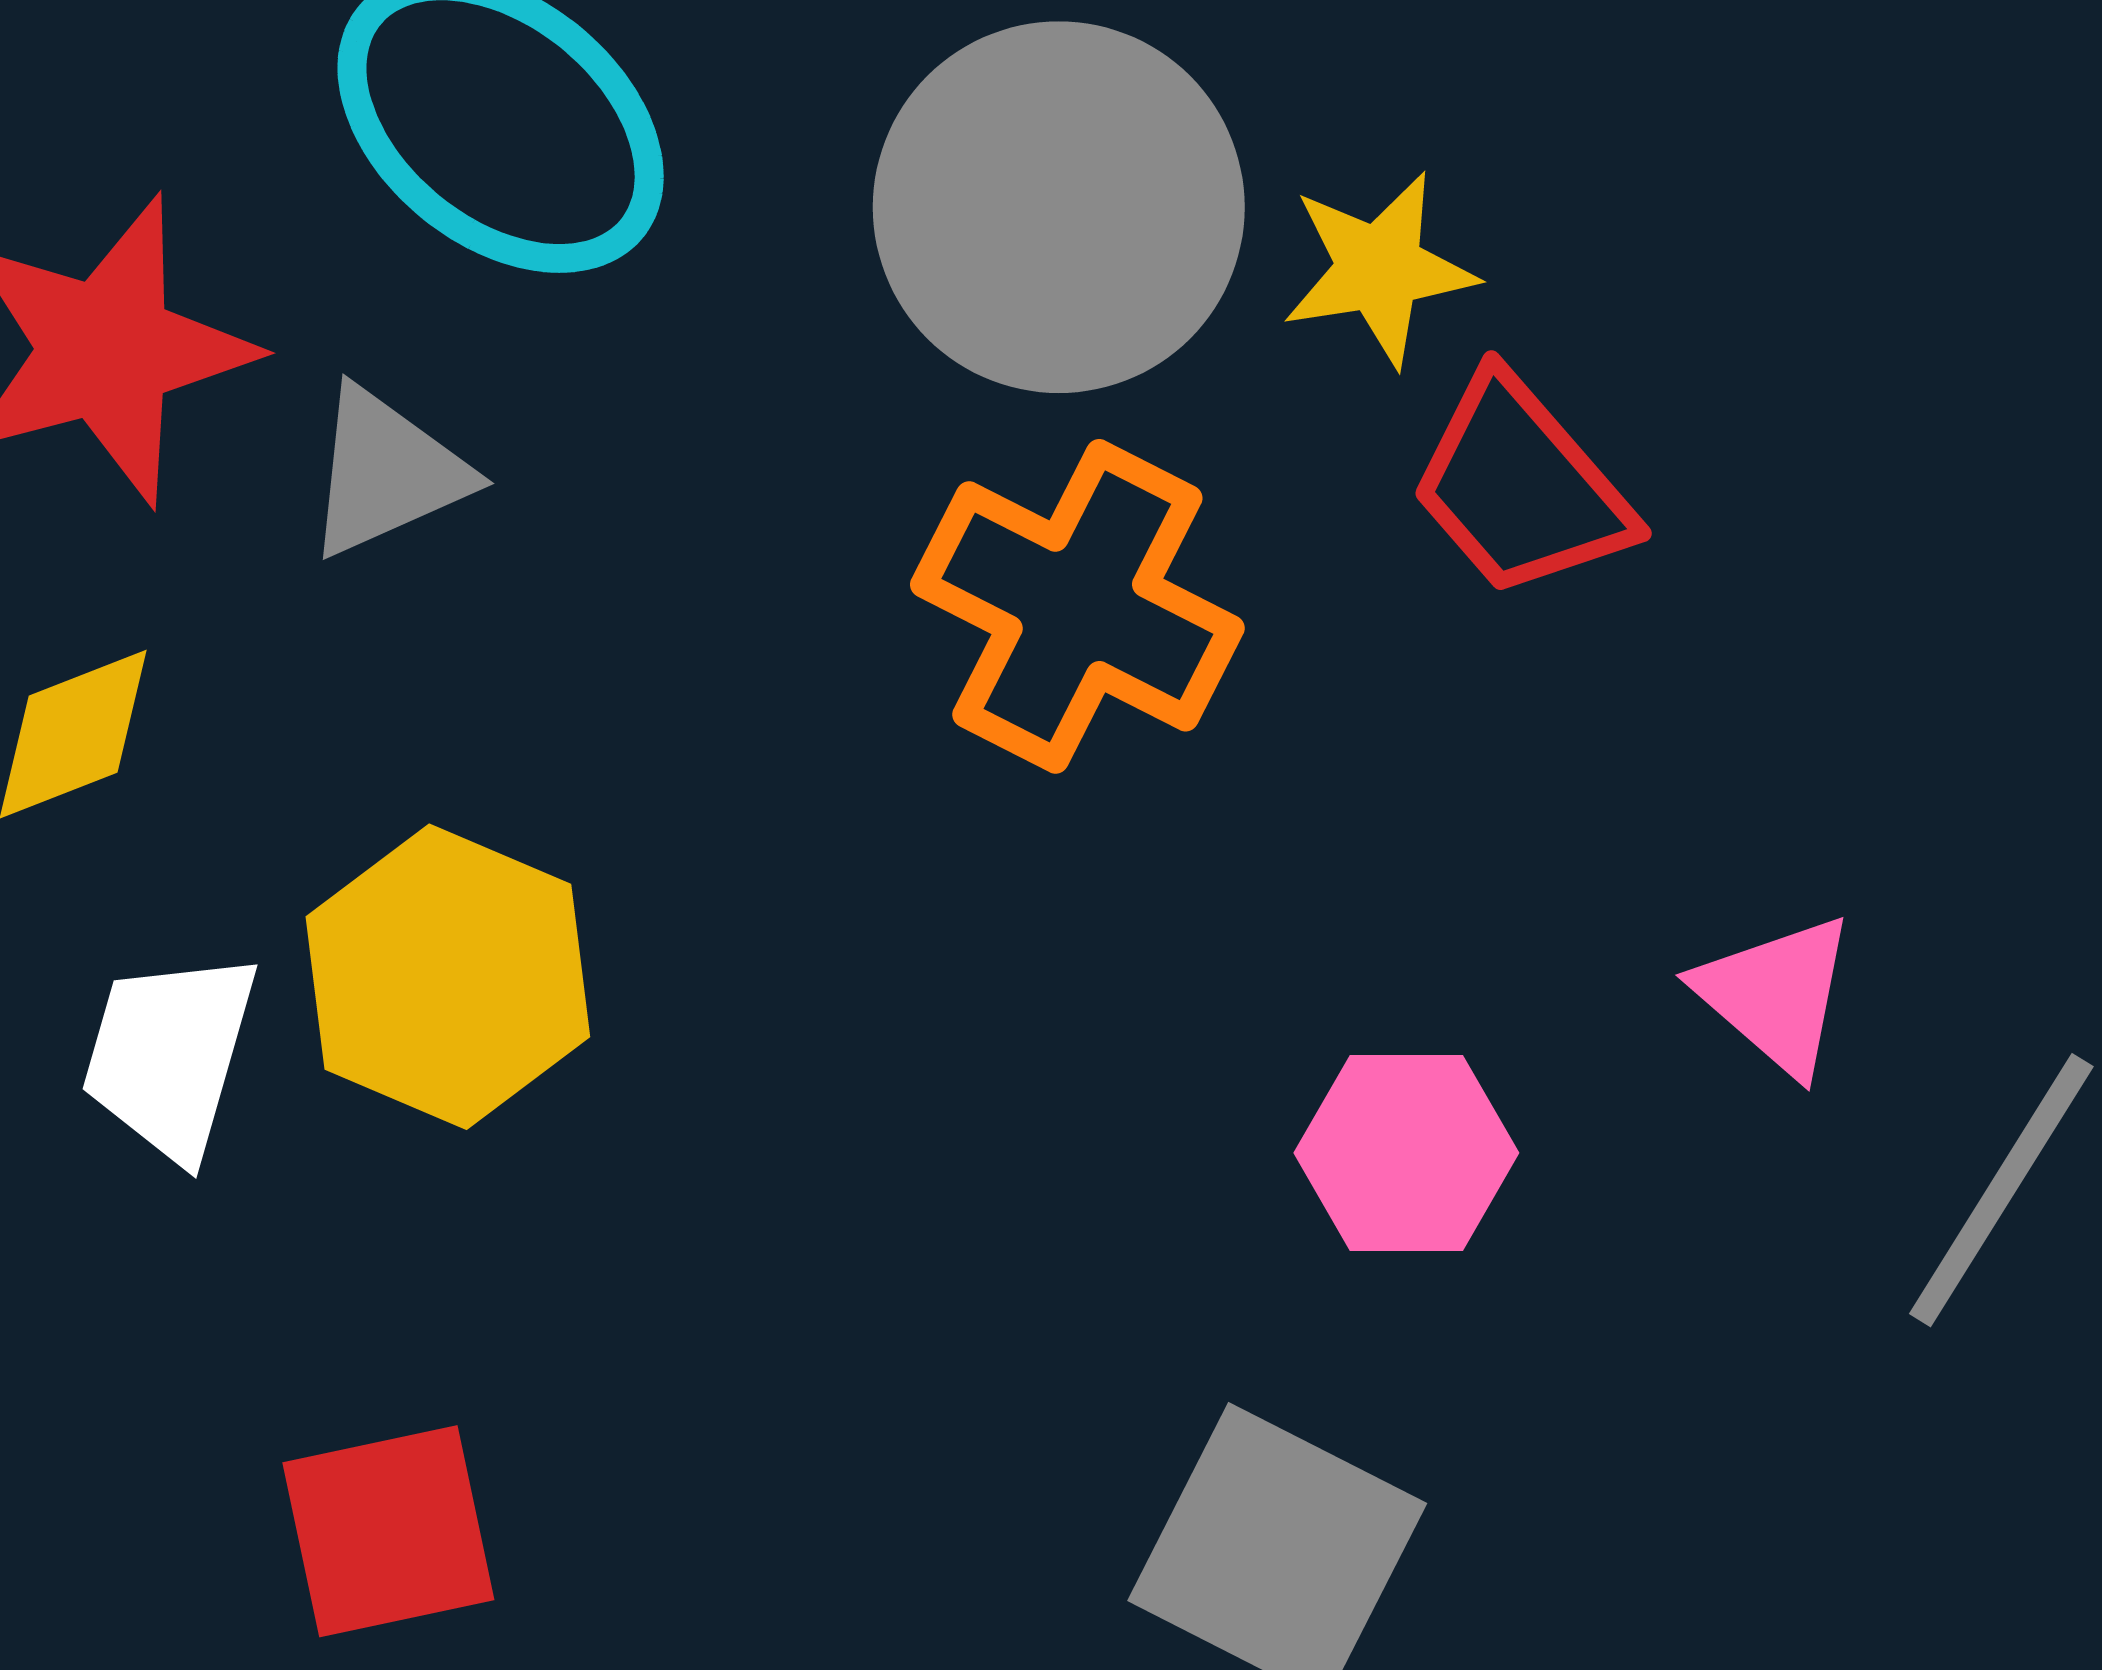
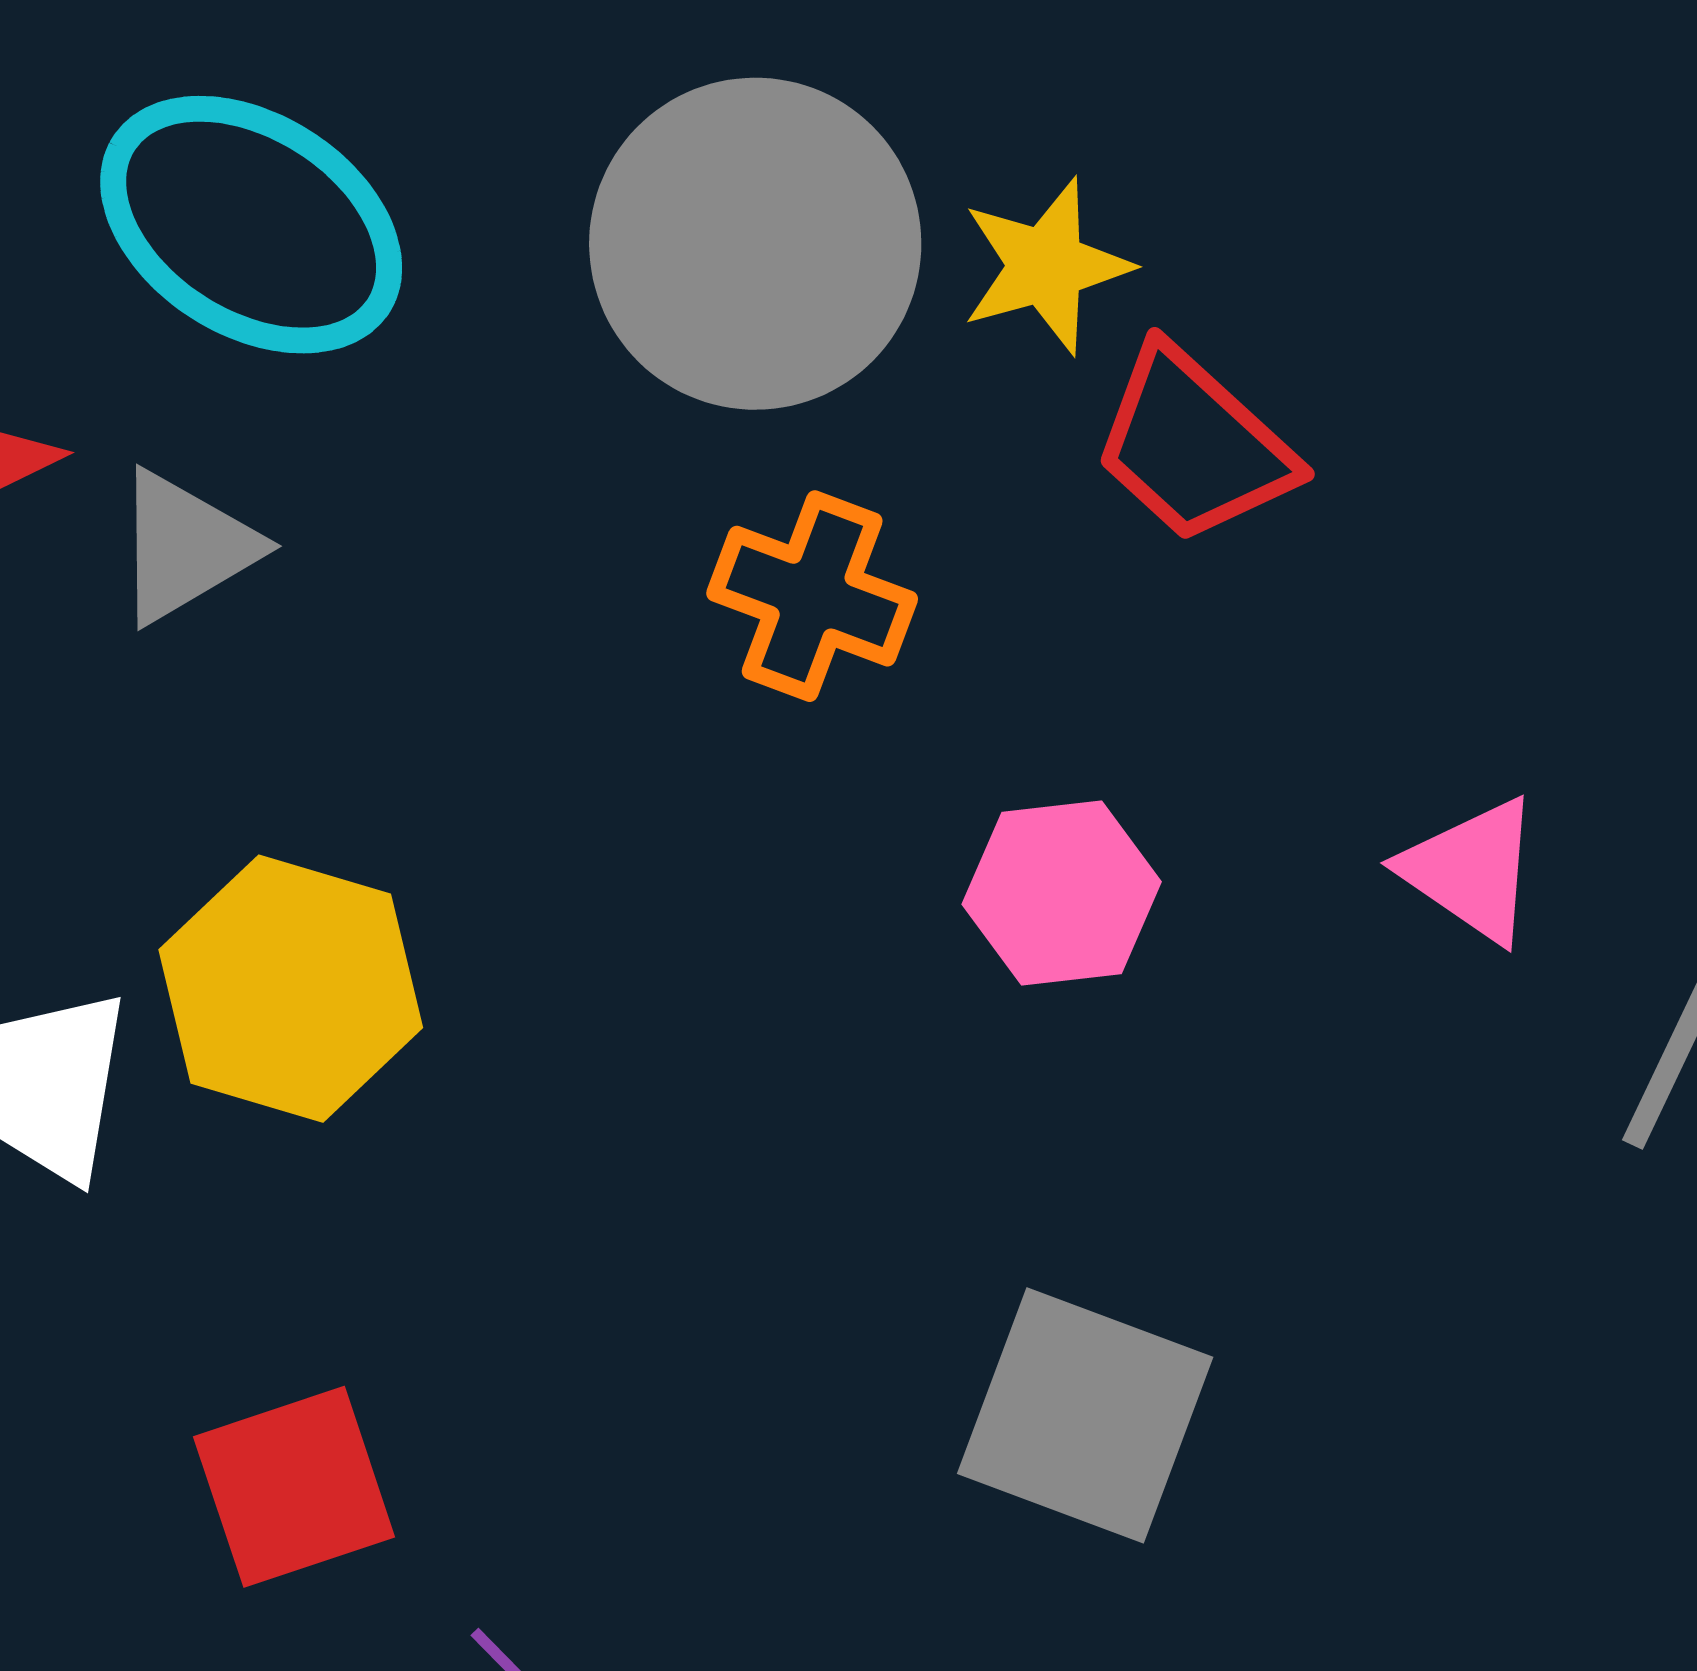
orange cross: (1077, 606) -> (812, 596), size x0.7
pink hexagon: (1406, 1153) -> (1062, 893), moved

